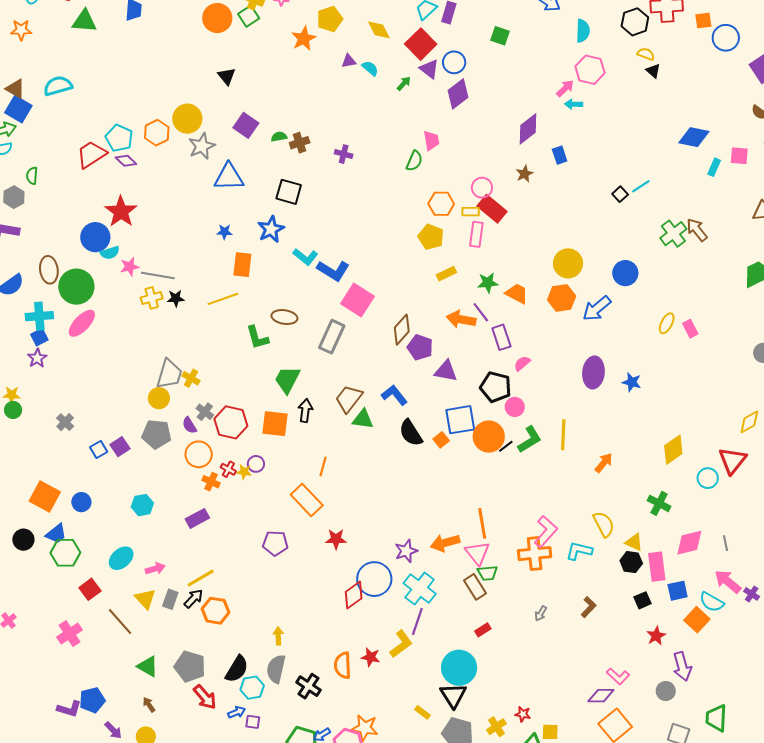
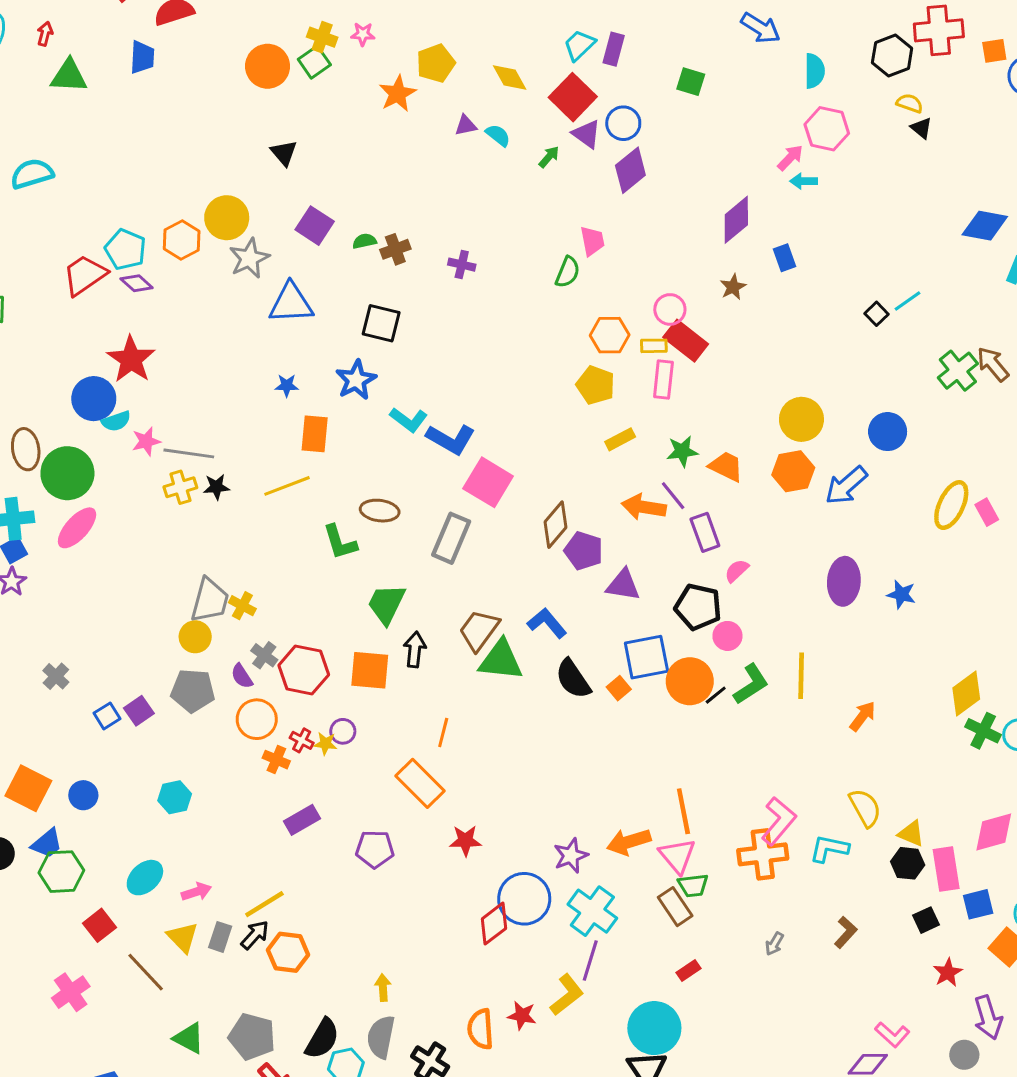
yellow ellipse: (667, 323) -> (951, 505), size x1.5
green triangle: (363, 419) -> (501, 660), size x1.4
green cross: (659, 503) -> (983, 731), moved
purple rectangle: (197, 518) -> (302, 820), moved

